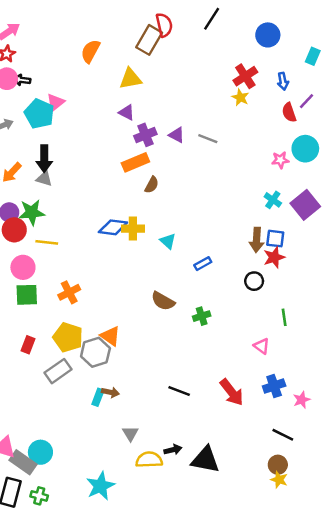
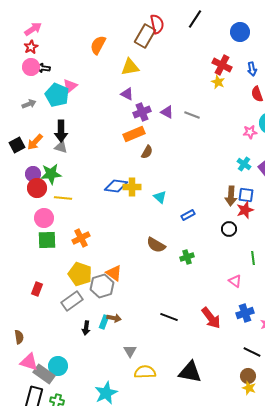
red cross: (245, 76) -> (222, 65), turned -30
red rectangle: (28, 345) -> (37, 289), moved
black arrow: (173, 450) -> (86, 328), moved, turned 112

